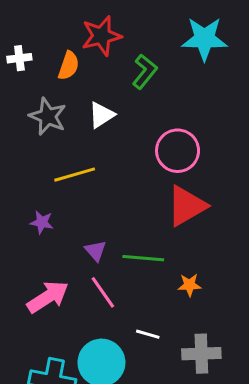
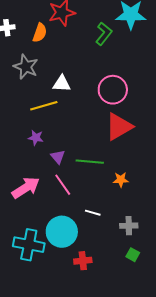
green L-shape: (145, 72) -> (104, 34), moved
white triangle: (101, 115) -> (62, 84), moved, turned 36
purple star: (42, 222) -> (36, 138), moved
gray cross: (201, 354) -> (129, 226), size x0.7

